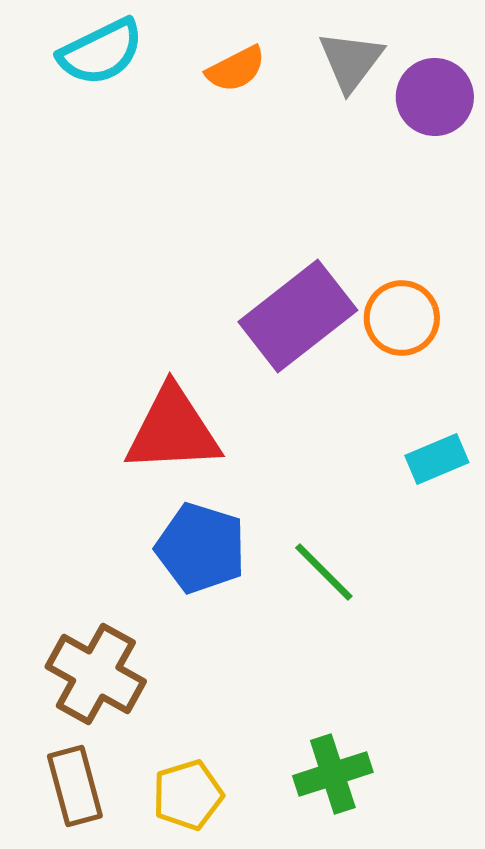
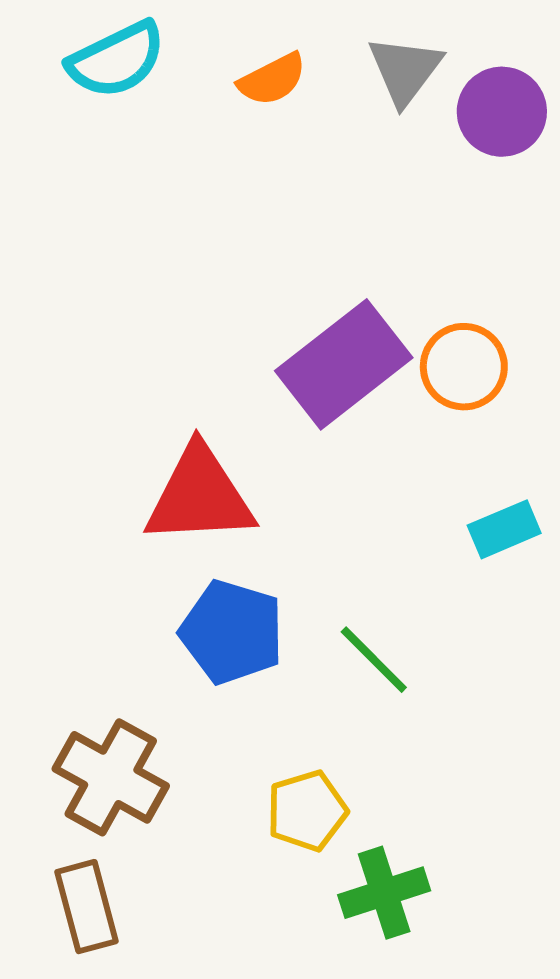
yellow pentagon: (188, 795) -> (307, 811), moved

